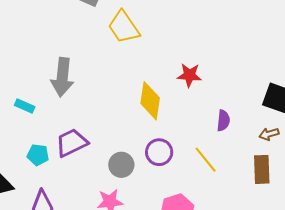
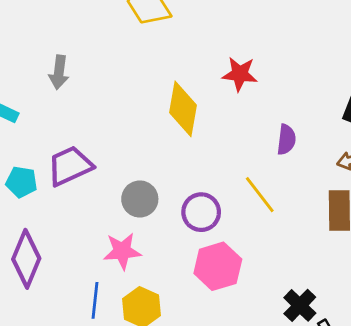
gray arrow: (62, 77) -> (59, 72), size x0.6
purple circle: (159, 152) -> (201, 212), moved

